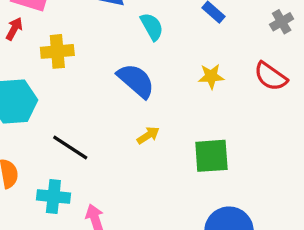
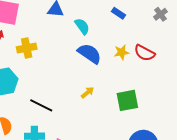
red semicircle: (271, 76) -> (145, 53), moved
blue semicircle: (136, 81) -> (90, 54), moved

